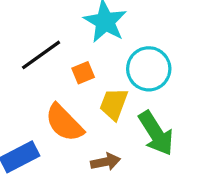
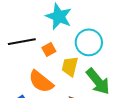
black line: (41, 55) -> (22, 42), turned 32

